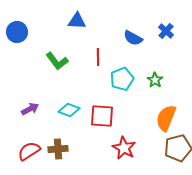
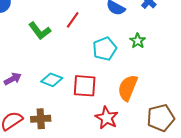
red line: (98, 57) -> (73, 20), moved, turned 36
green star: (155, 80) -> (138, 41), moved
orange semicircle: (166, 118) -> (128, 88), moved

